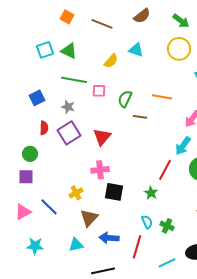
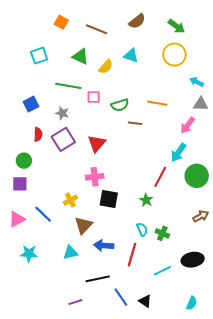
green triangle: (69, 51) -> (80, 57), moved
green semicircle: (125, 99) -> (120, 105), turned -132

